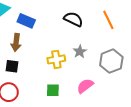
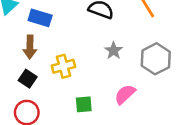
yellow cross: (56, 59) -> (63, 66), moved
black square: (12, 66) -> (28, 79), turned 32

